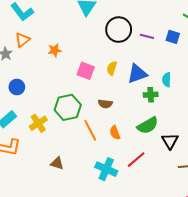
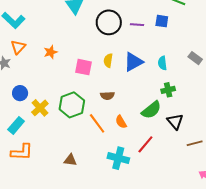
green cross: (151, 95) -> (168, 90), moved
yellow cross: (38, 123) -> (40, 108), moved

